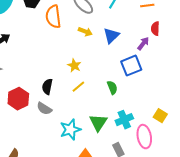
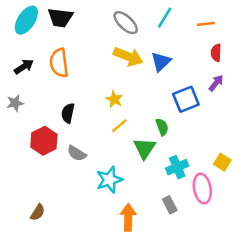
orange semicircle: (53, 17) -> (59, 63), moved
yellow arrow: (85, 32) -> (128, 57), size x1.6
purple arrow: (143, 44) -> (216, 83), moved
black semicircle: (47, 87) -> (68, 113), moved
green triangle: (98, 123) -> (145, 148), moved

